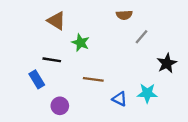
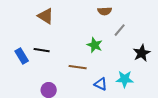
green star: (81, 43) -> (95, 45), moved
blue rectangle: (37, 79) -> (22, 56), moved

